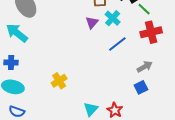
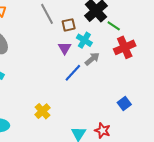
blue line: (117, 44) -> (73, 73), moved
gray arrow: (145, 67) -> (92, 59), moved

